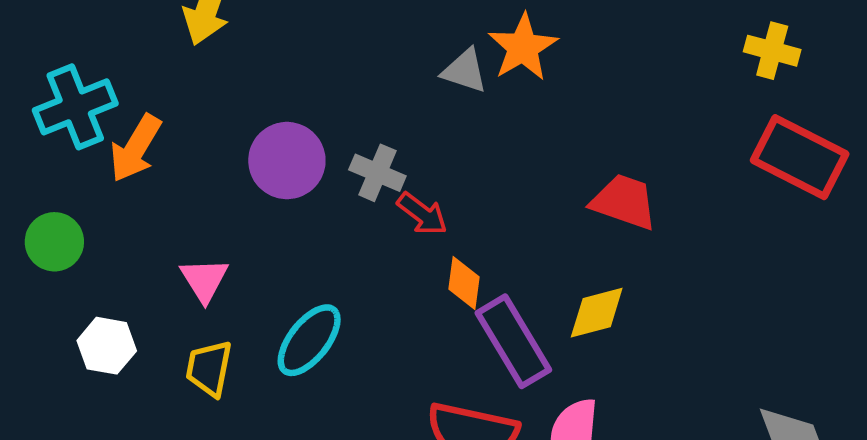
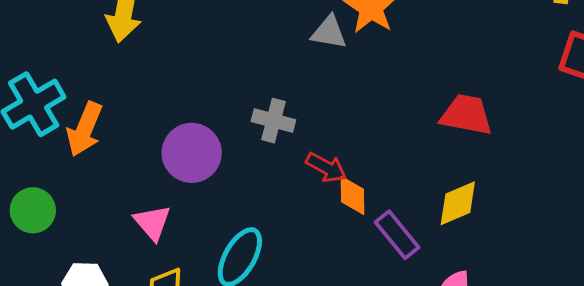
purple circle: (287, 161) -> (192, 153), moved
red arrow: (422, 214) -> (326, 167), moved
purple rectangle: (513, 341) -> (397, 235), size x0.7

